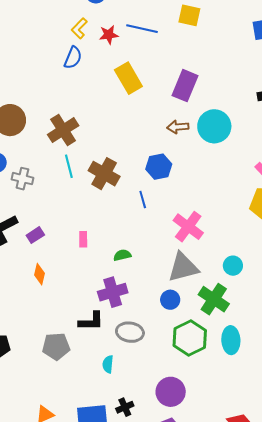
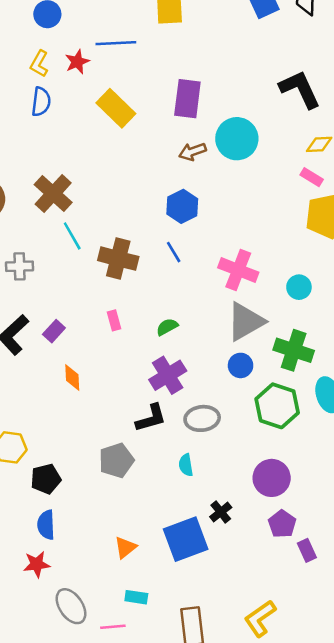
brown cross: (104, 174) -> (118, 259), moved
cyan circle: (233, 266) -> (299, 287), moved

